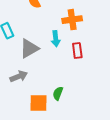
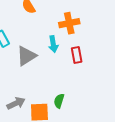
gray arrow: (19, 76) -> (16, 103), moved

